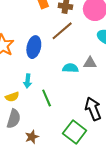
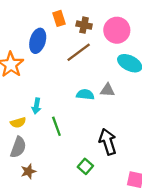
blue ellipse: (34, 47) -> (38, 41), moved
green square: (75, 132) -> (85, 166), size x0.6
brown star: (32, 137) -> (28, 171), moved

